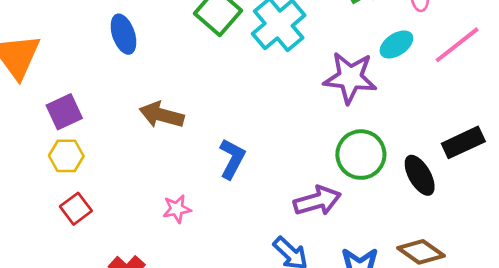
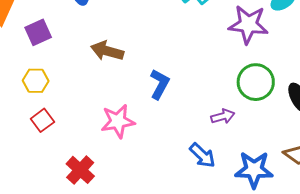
purple square: (64, 112) -> (38, 32), moved
purple arrow: (317, 201) -> (223, 116), size x0.7
pink star: (177, 209) -> (118, 121), size x1.6

